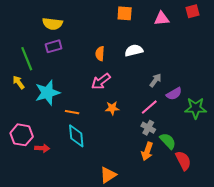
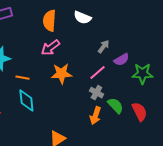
white semicircle: (134, 50) -> (82, 18), turned -144
orange semicircle: (100, 54) -> (49, 21), size x1.5
orange star: (112, 108) -> (61, 74), size x1.5
red semicircle: (183, 161) -> (139, 112), moved

